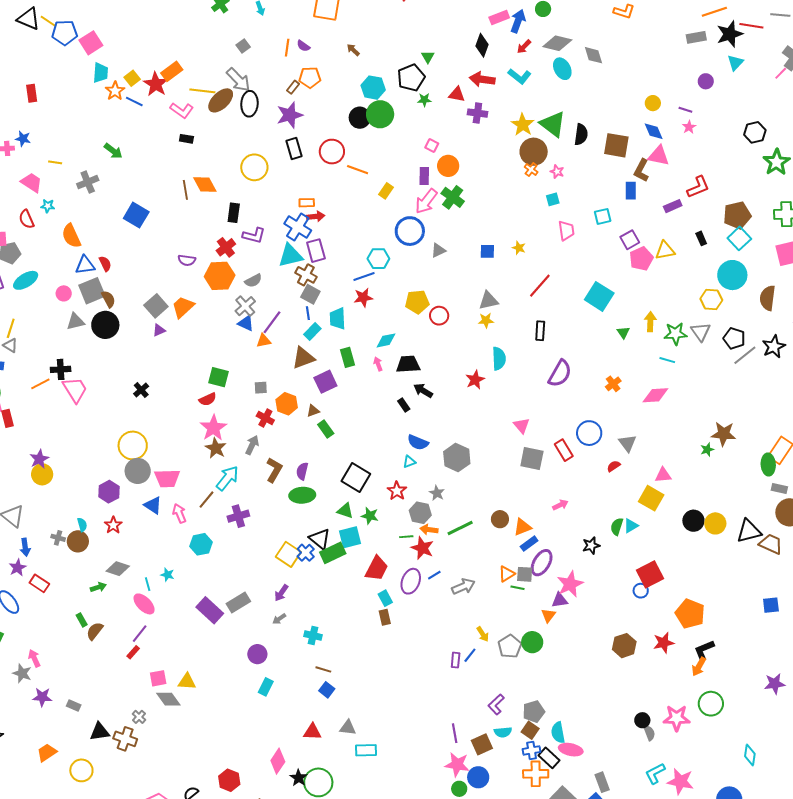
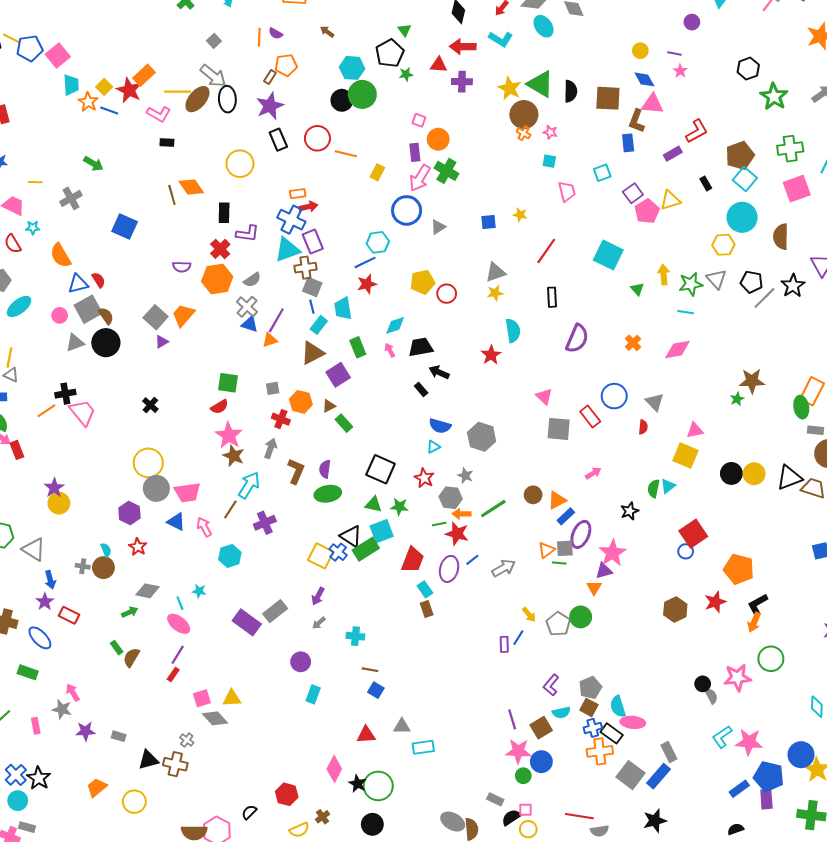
cyan square: (553, 199) -> (549, 161), turned 32
brown cross: (306, 275) -> (305, 268), turned -30
red semicircle: (614, 466) -> (643, 427), turned 136

